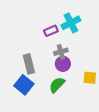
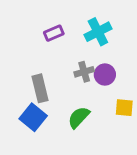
purple rectangle: (51, 31) -> (54, 33), moved
purple circle: (63, 64) -> (105, 75), moved

